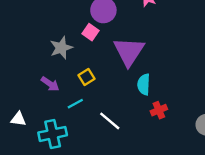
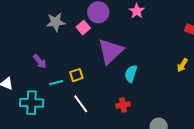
gray star: (61, 48) -> (56, 22), moved
yellow square: (86, 77) -> (76, 75), moved
cyan semicircle: (144, 84) -> (131, 74), moved

